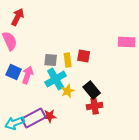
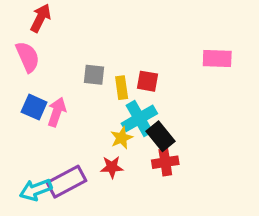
gray square: (51, 60) -> (94, 75), moved
cyan cross: (56, 79) -> (139, 118), moved
red star: (50, 116) -> (112, 167), moved

